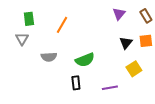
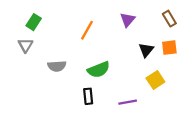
purple triangle: (119, 14) -> (128, 20), moved
green rectangle: (29, 19) -> (34, 22), turned 40
orange line: (62, 25) -> (87, 30), moved

